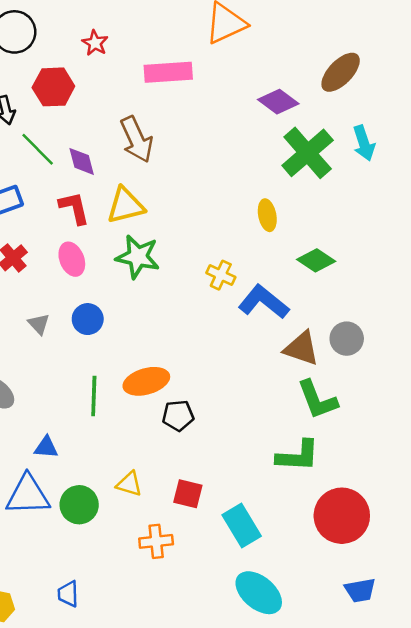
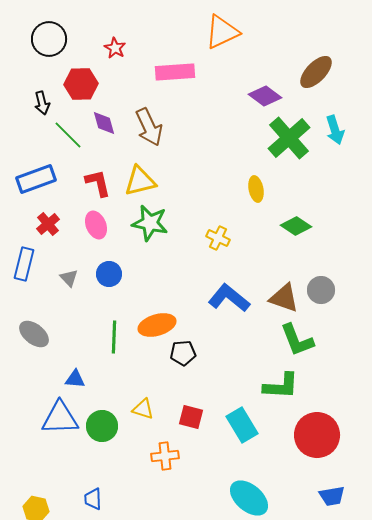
purple diamond: (82, 161) -> (104, 123), moved
blue L-shape: (264, 302) -> (229, 298), moved
cyan rectangle: (242, 526) -> (242, 425), moved

